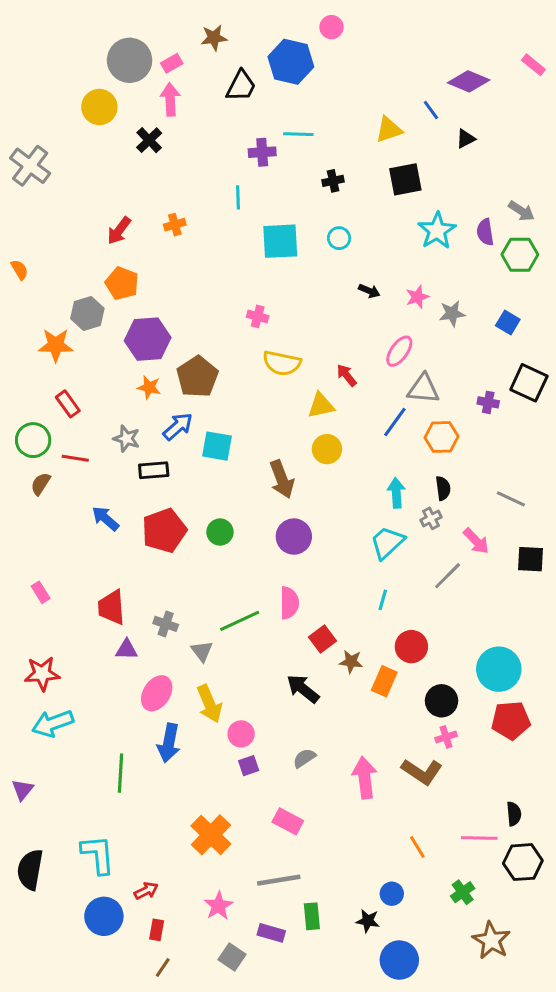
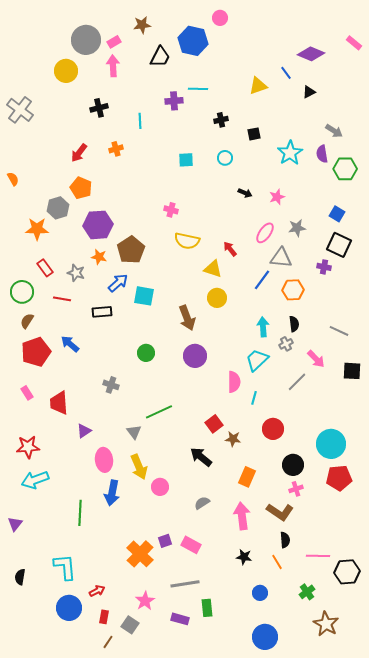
black cross: (149, 140) -> (99, 108), moved, turned 30
black square: (405, 179) -> (254, 134), moved, size x0.6
cyan line: (238, 197) -> (140, 121), moved
gray arrow: (521, 211) -> (334, 131), moved
cyan square: (280, 241) -> (186, 160), size x0.6
gray star: (452, 313) -> (297, 228), moved
black square: (529, 383) -> (339, 245), moved
yellow triangle: (321, 405) -> (213, 269), turned 30
gray star: (127, 439) -> (76, 273), moved
red line: (75, 458) -> (62, 299), moved
red pentagon: (164, 530) -> (36, 352), moved
pink semicircle: (289, 603) -> (234, 382), moved
red trapezoid: (111, 607) -> (59, 403), moved
gray cross: (166, 624) -> (111, 385), moved
purple triangle: (127, 650) -> (84, 431), turned -35
orange rectangle: (384, 681) -> (247, 477), moved
pink ellipse: (157, 693) -> (104, 460), turned -40
purple square: (249, 766) -> (165, 541), moved
black semicircle: (514, 814) -> (285, 540), moved
black semicircle: (30, 870) -> (20, 577), size x0.6
black star: (368, 921) -> (244, 557), moved
gray square: (232, 957) -> (130, 625), moved

